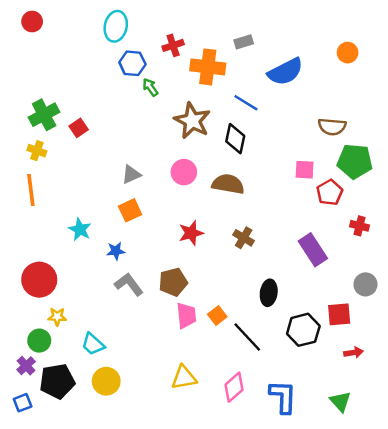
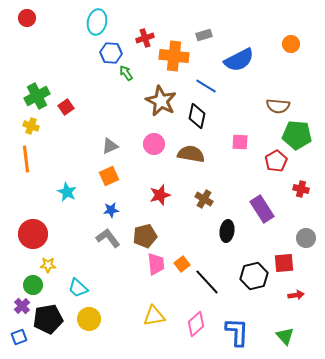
pink square: (305, 170) -> (240, 142), moved
blue star: (116, 251) -> (111, 210), moved
black ellipse: (269, 293) -> (227, 231), moved

